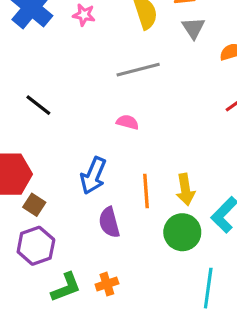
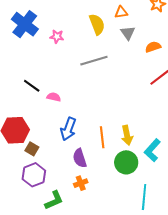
pink star: (84, 15) -> (57, 37), moved
pink semicircle: (128, 122) -> (54, 97), moved
orange cross: (107, 284) -> (81, 183), moved

